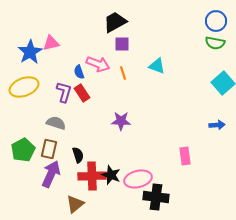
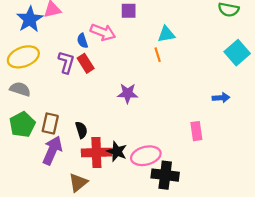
cyan triangle: (157, 66) -> (166, 34), turned -30
orange line: (123, 73) -> (158, 55), moved
gray semicircle: (56, 123) -> (20, 89), moved
blue arrow: (217, 125) -> (221, 98), moved

